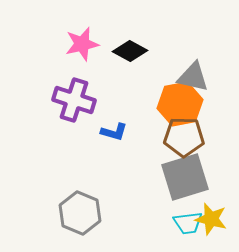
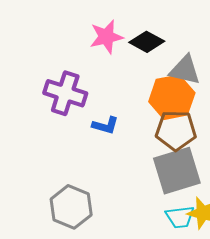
pink star: (82, 44) -> (106, 37), moved
black diamond: (130, 51) -> (147, 42), moved

